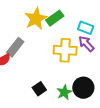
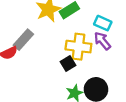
black square: (39, 89) -> (68, 64), moved

